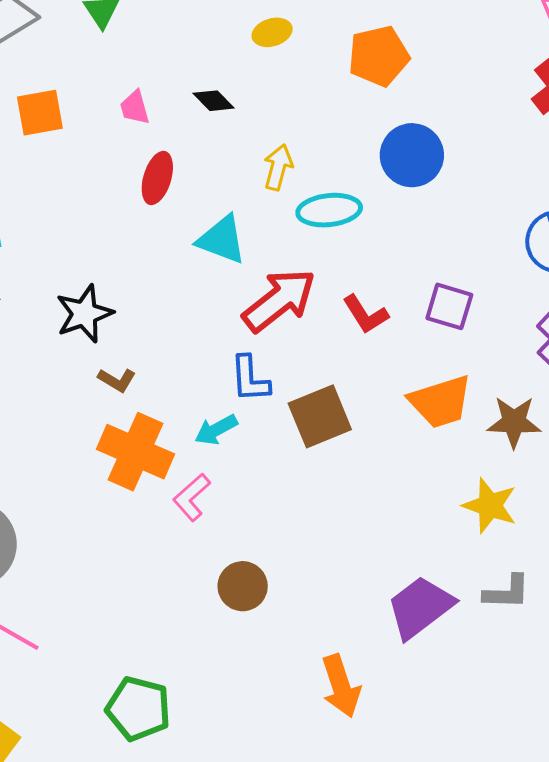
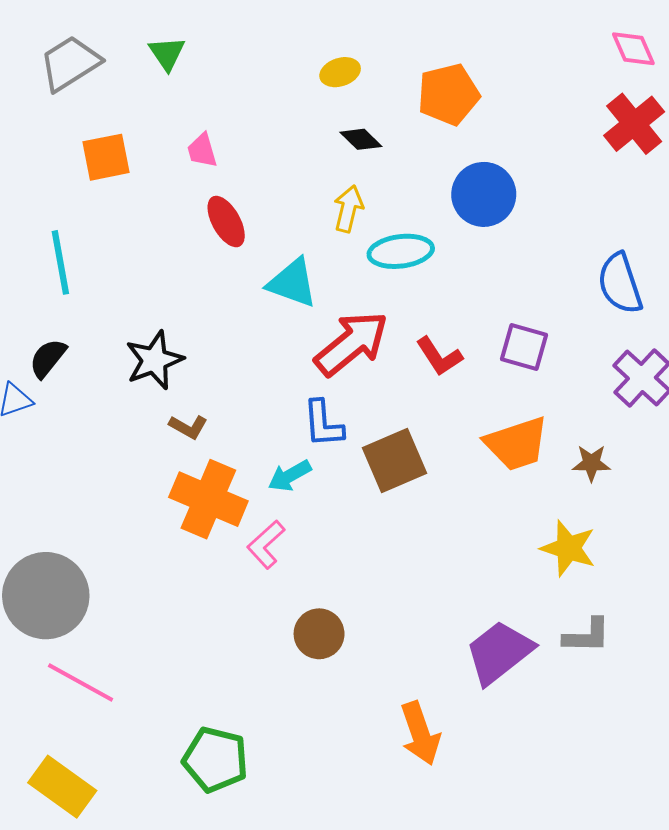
black diamond: (214, 101) -> (361, 139), moved
red ellipse: (157, 178) -> (226, 222), turned -45
brown star: (514, 422) -> (591, 463), size x0.7

